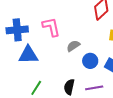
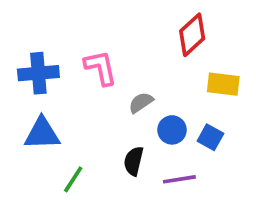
blue triangle: (28, 55) -> (42, 134), moved
black semicircle: (69, 87) -> (134, 161), moved

